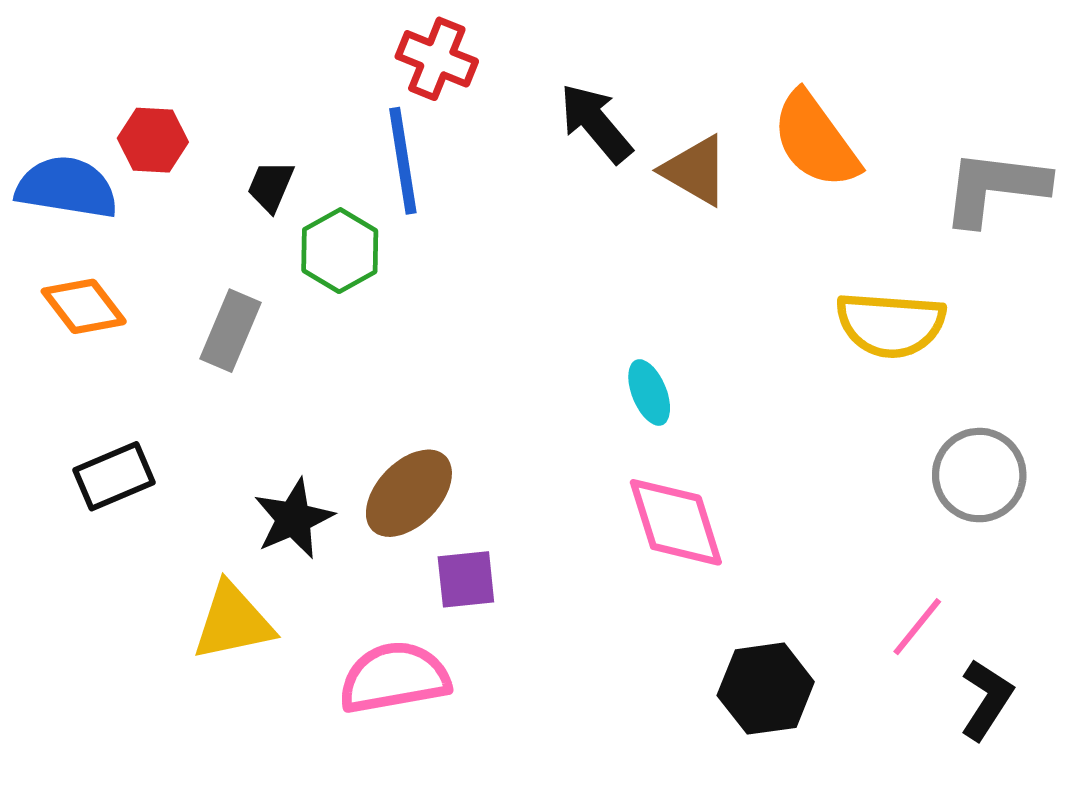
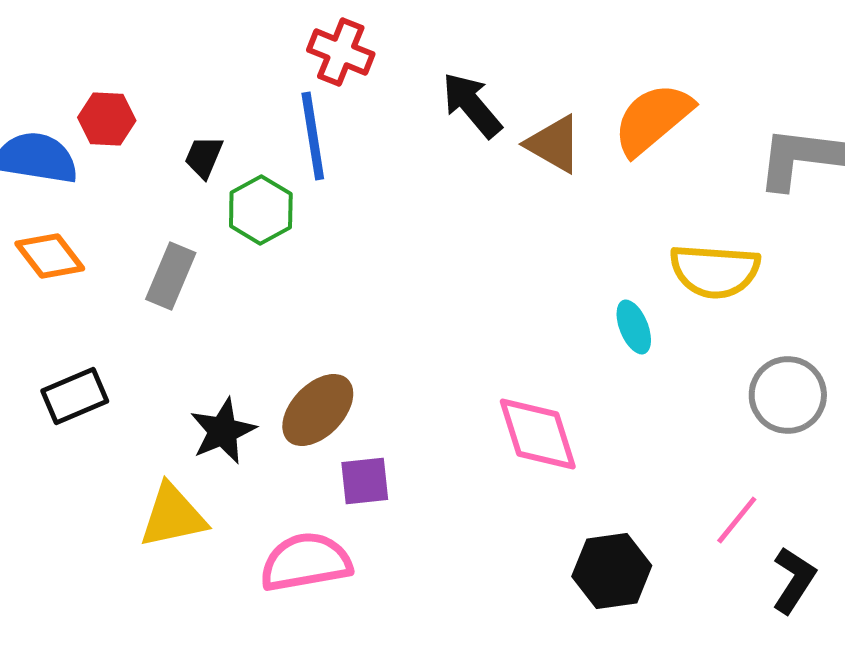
orange semicircle: (815, 140) -> (653, 119), turned 86
cyan ellipse: (649, 393) -> (634, 327), moved

